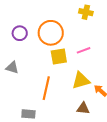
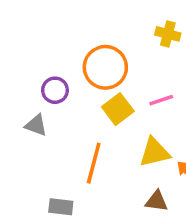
purple circle: (20, 33) -> (55, 90), moved
yellow square: (59, 56) -> (118, 109), turned -30

